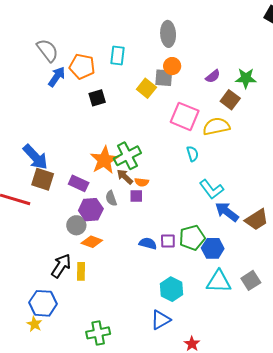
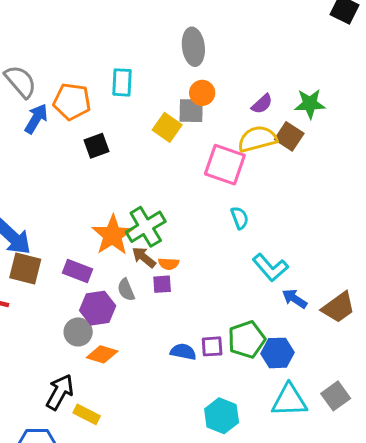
yellow semicircle: (216, 126) -> (257, 139), moved
blue arrow: (227, 212) -> (295, 299), size x0.7
yellow rectangle: (81, 271) -> (87, 414), moved, turned -60

